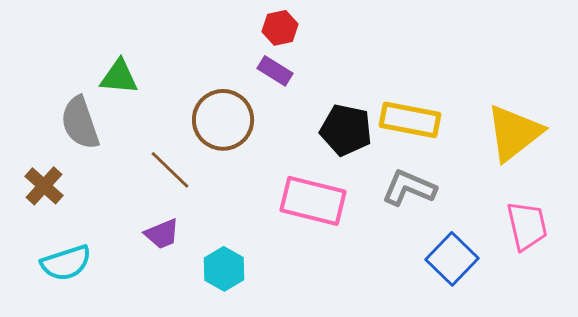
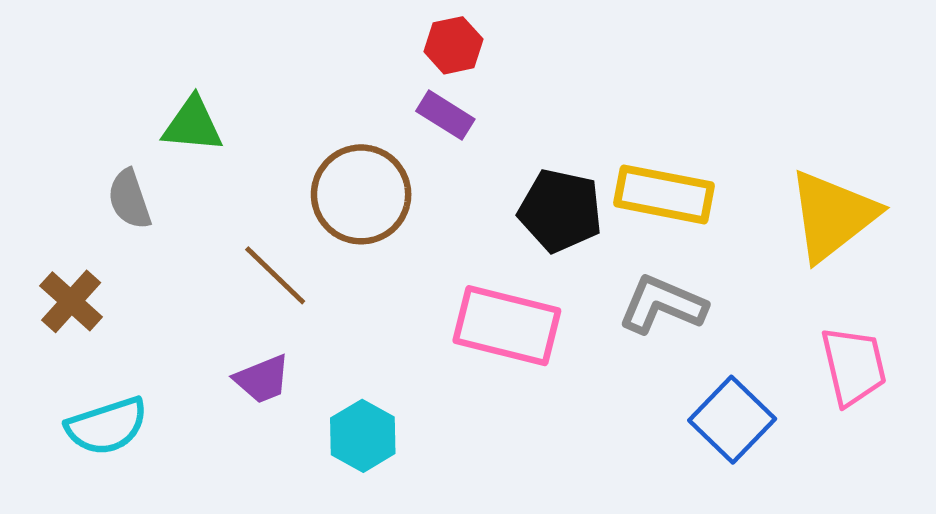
gray semicircle: (80, 123) -> (129, 199), size x0.7

